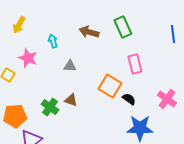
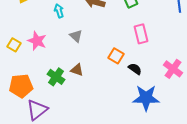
pink star: (28, 58) -> (37, 41), moved
gray triangle: (70, 66) -> (76, 36), turned 40
orange square: (110, 86) -> (116, 56), size x0.7

